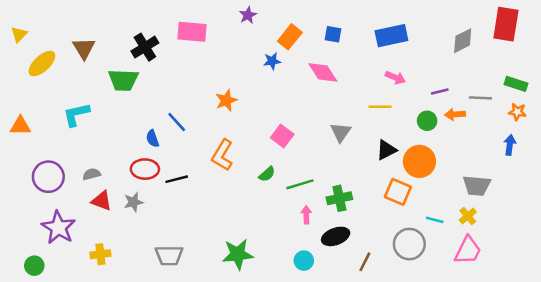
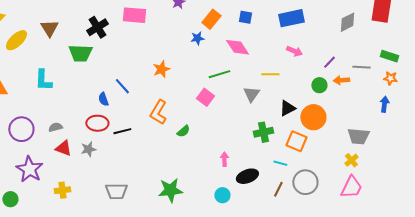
purple line: (440, 92) -> (329, 62), turned -32
yellow line: (380, 107) -> (270, 74), moved
cyan L-shape: (76, 114) -> (43, 80), turned -75
green semicircle: (267, 174) -> (183, 131), moved
green line: (300, 184) -> (219, 74), moved
green cross: (339, 198) -> (263, 132), moved
cyan line: (435, 220) -> (280, 163), moved
brown line: (365, 262) -> (278, 189), moved

